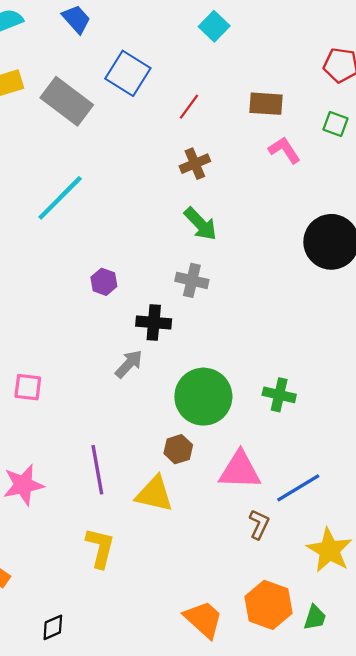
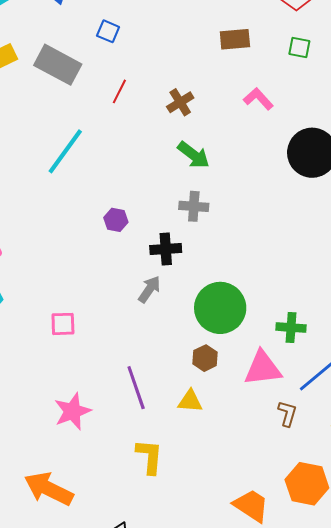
blue square: (128, 73) -> (108, 31), size x0.6
red line: (189, 107) -> (119, 91), moved
pink L-shape: (284, 150) -> (258, 99), moved
green cross: (279, 395) -> (291, 328), moved
yellow triangle: (154, 494) -> (190, 401), size x0.7

